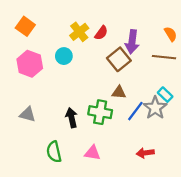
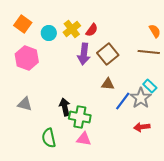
purple arrow: (132, 42) -> (84, 54), moved
cyan circle: (64, 56) -> (49, 33), moved
green cross: (100, 112) -> (80, 117), moved
red arrow: (145, 153) -> (142, 127), moved

